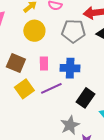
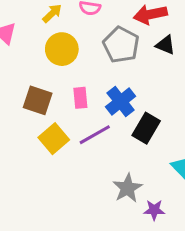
gray pentagon: (73, 31) -> (121, 45), turned 30
blue cross: (70, 68) -> (121, 101), turned -36
black rectangle: (86, 98) -> (146, 128), moved

